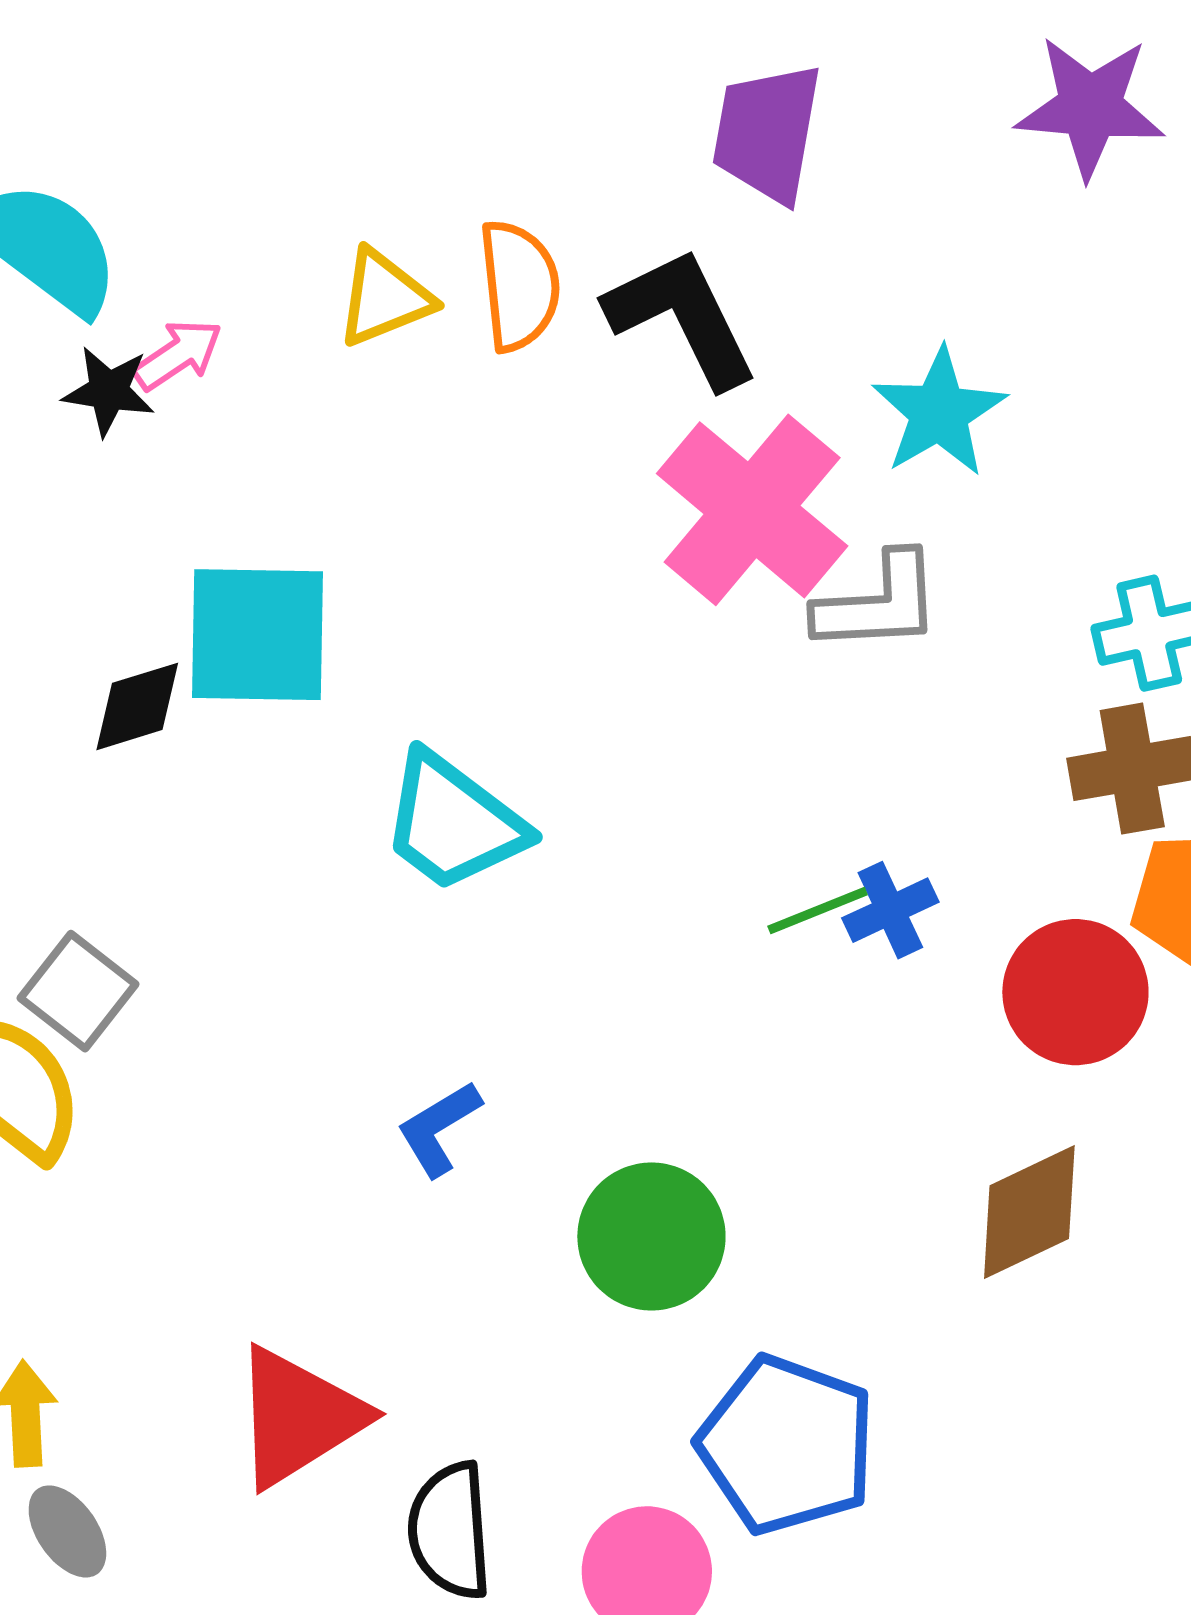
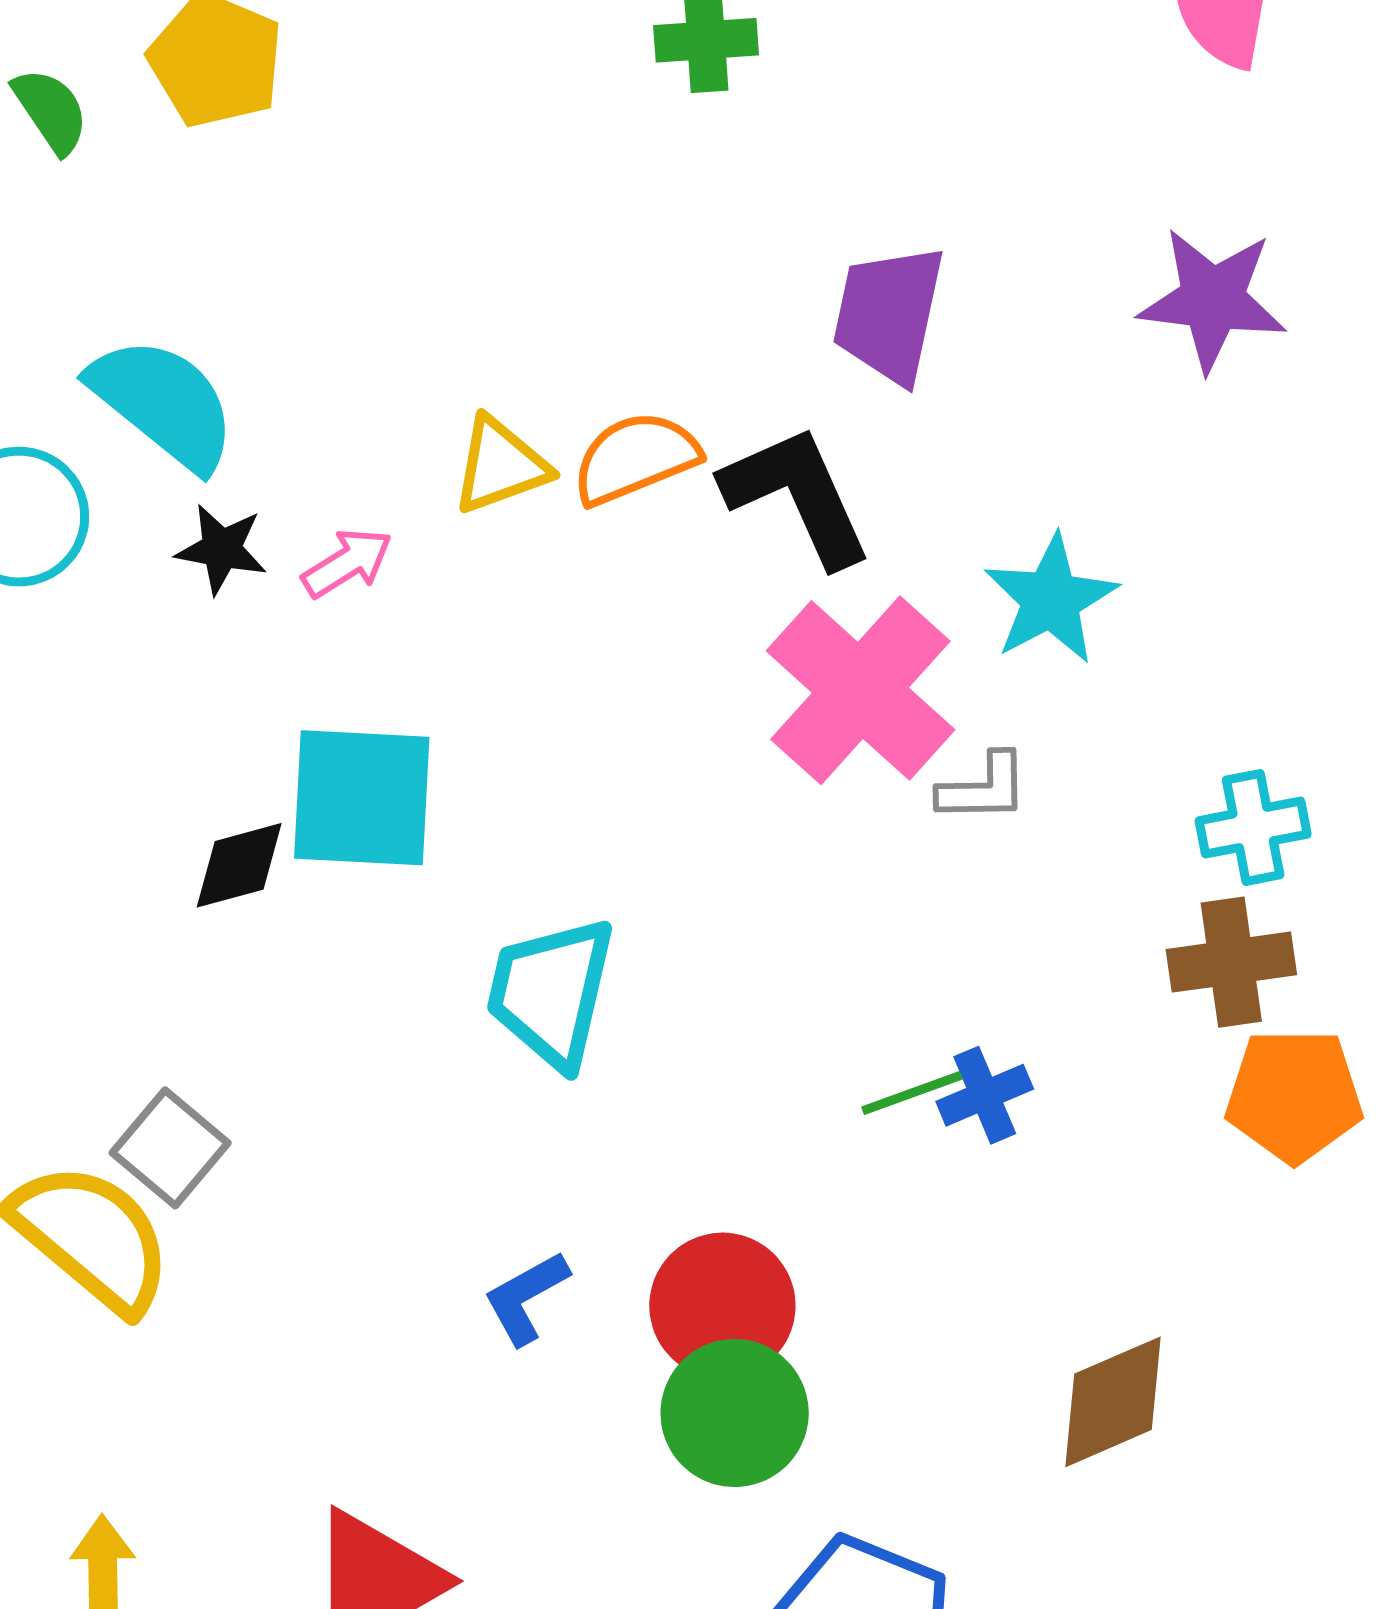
orange semicircle: (519, 285) -> (635, 458), turned -108
pink arrow: (178, 355) -> (347, 563), moved
gray L-shape: (878, 603) -> (983, 788), size x0.7
cyan trapezoid: (453, 822) -> (551, 992), turned 64
red circle: (1075, 992) -> (722, 1306), moved

